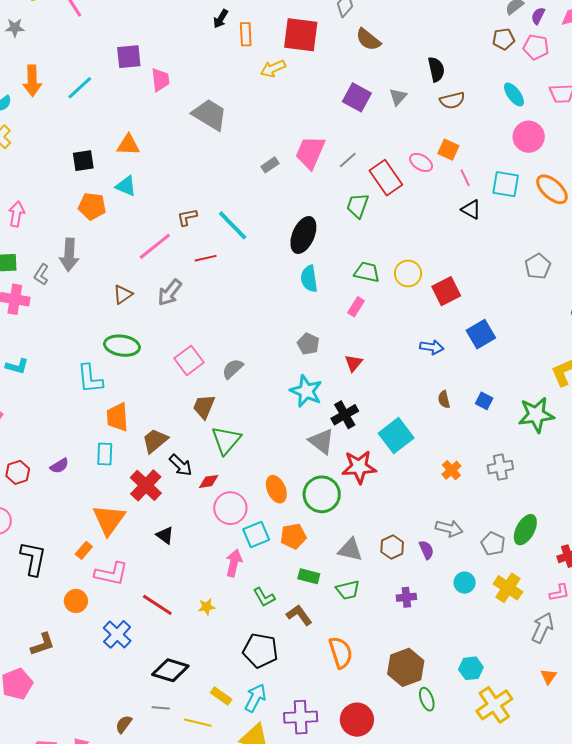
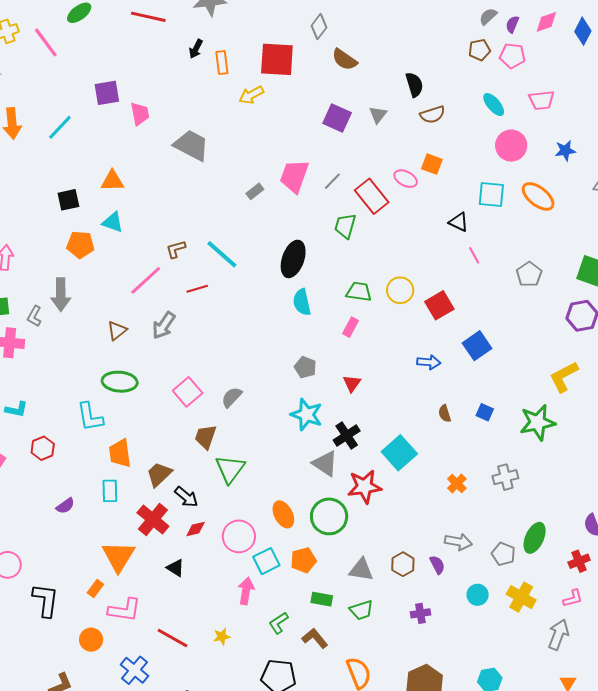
pink line: (465, 178) -> (474, 255), moved
red hexagon: (18, 472) -> (43, 448), moved
red diamond: (209, 481) -> (196, 529), moved
green L-shape: (264, 597) -> (279, 623), turned 90

